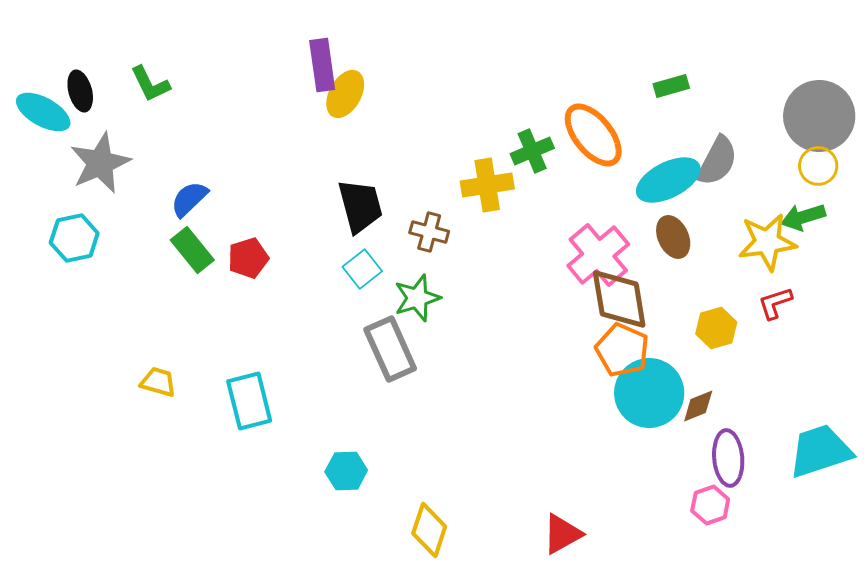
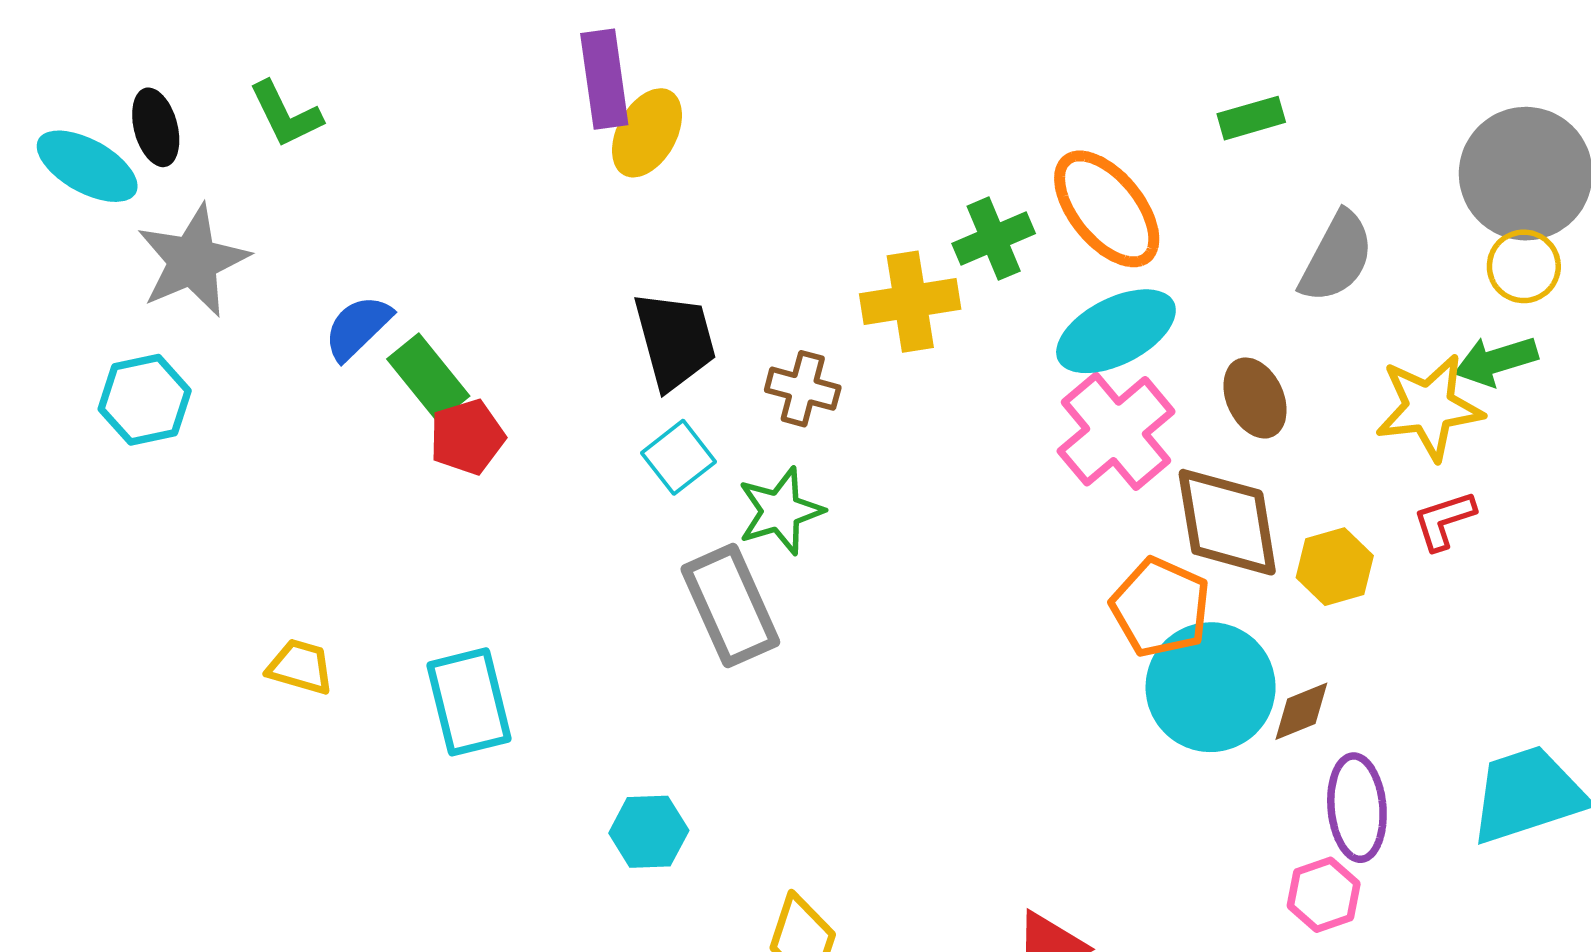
cyan ellipse: (668, 180) -> (1116, 331), moved
green rectangle: (192, 250) -> (428, 378), moved
brown diamond: (619, 299) -> (1227, 522), moved

